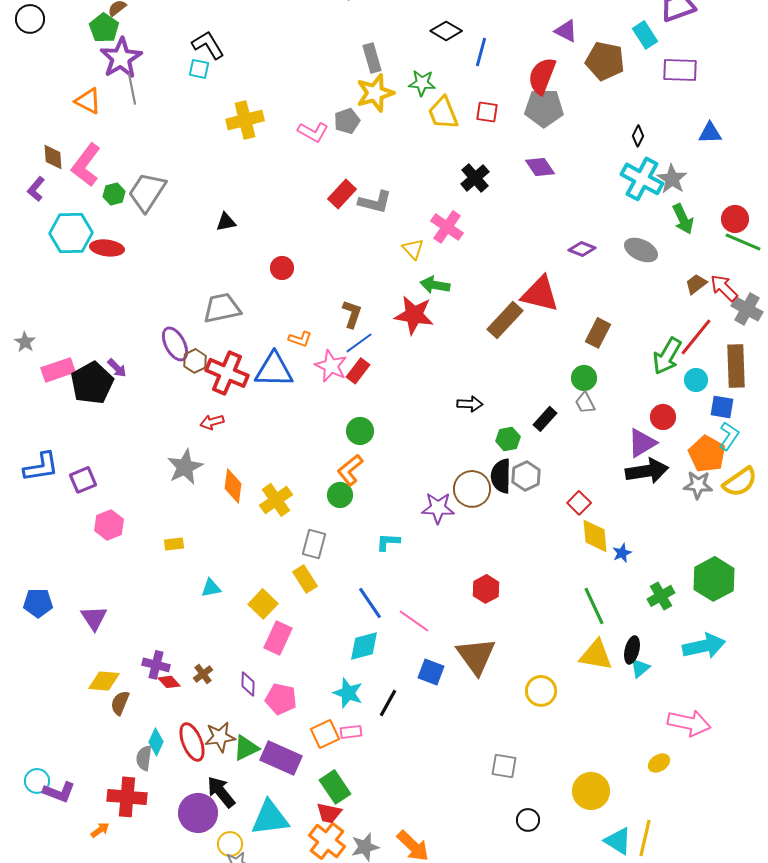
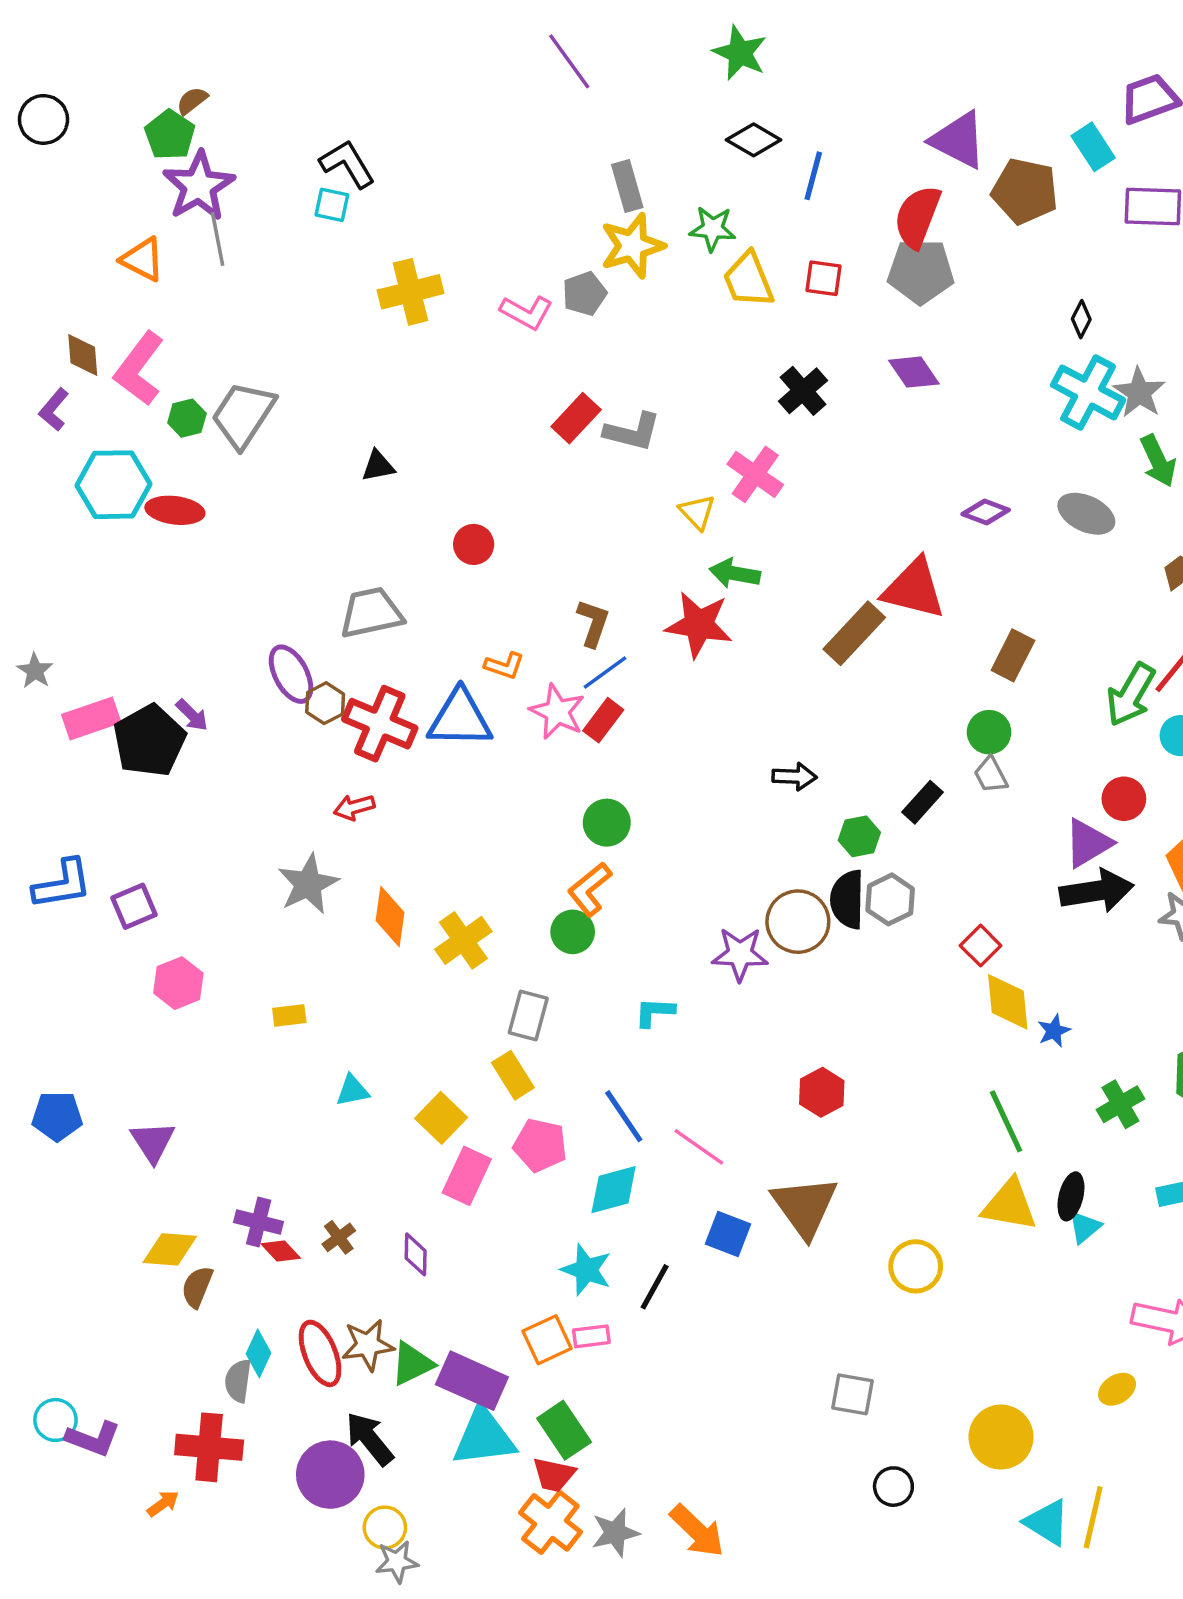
purple triangle: (566, 31) -> (958, 140), size x1.5
pink pentagon: (281, 699) -> (540, 1145), moved
cyan triangle: (270, 818) -> (484, 1437), moved

